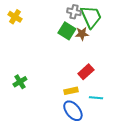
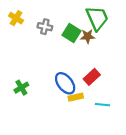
gray cross: (74, 12) -> (45, 27), moved
blue ellipse: (73, 111) -> (65, 83), moved

